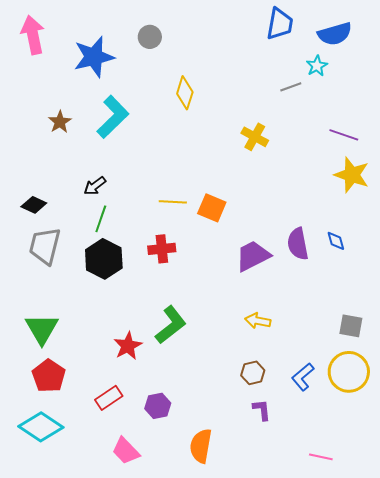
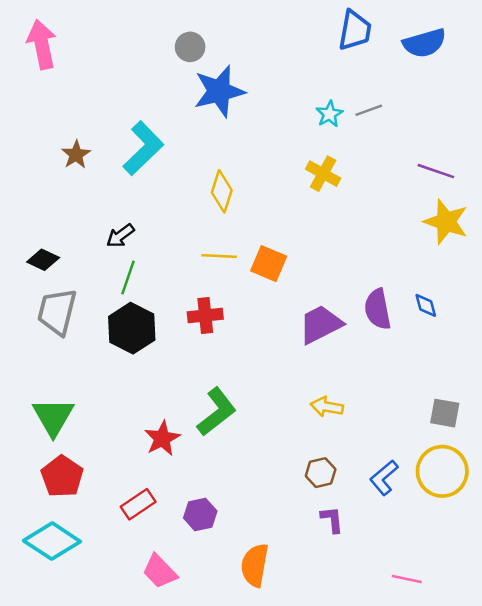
blue star: (94, 57) -> (219, 91), moved
cyan star: (317, 66) -> (329, 114), moved
yellow diamond: (185, 93) -> (222, 191), moved

